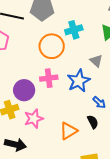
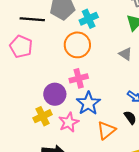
cyan cross: (74, 30) -> (89, 19), moved
blue star: (79, 81) -> (88, 103), moved

